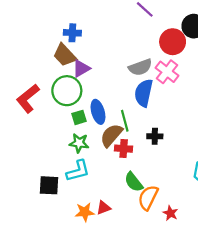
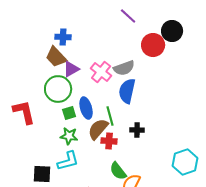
pink cross: (167, 72) -> (101, 72), moved
red L-shape: (28, 98) -> (24, 112), moved, turned 116

